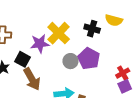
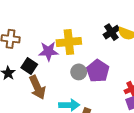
black cross: (92, 29) -> (111, 32), moved, turned 35
yellow cross: (59, 33) -> (69, 42), turned 35

